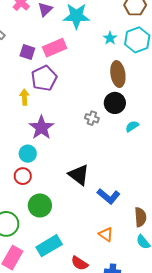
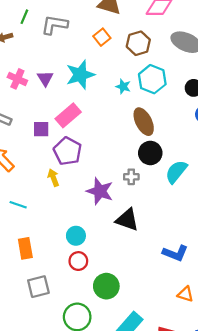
cyan semicircle: (132, 126) -> (176, 172), size x1.6
purple star: (41, 128) -> (100, 191), moved
black triangle: (79, 175) -> (127, 220), moved

